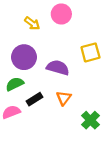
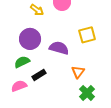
orange triangle: (64, 98) -> (78, 72), moved

